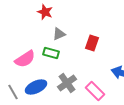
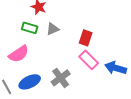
green rectangle: (51, 53) -> (30, 28), moved
pink rectangle: (95, 91) -> (89, 60), moved

